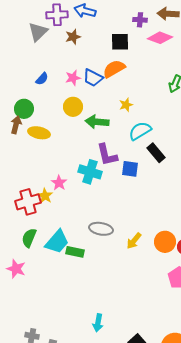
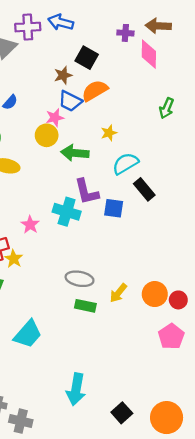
brown star: (73, 37) -> (63, 75), moved
pink diamond: (160, 38) -> (149, 54), turned 70
black square: (120, 42) -> (87, 58), moved, turned 30
pink star: (73, 78) -> (55, 118), moved
yellow star: (45, 196) -> (14, 259), moved
cyan trapezoid: (57, 242) -> (28, 334), moved
green rectangle: (75, 252) -> (85, 306), moved
cyan arrow: (98, 323) -> (76, 389), size x1.5

